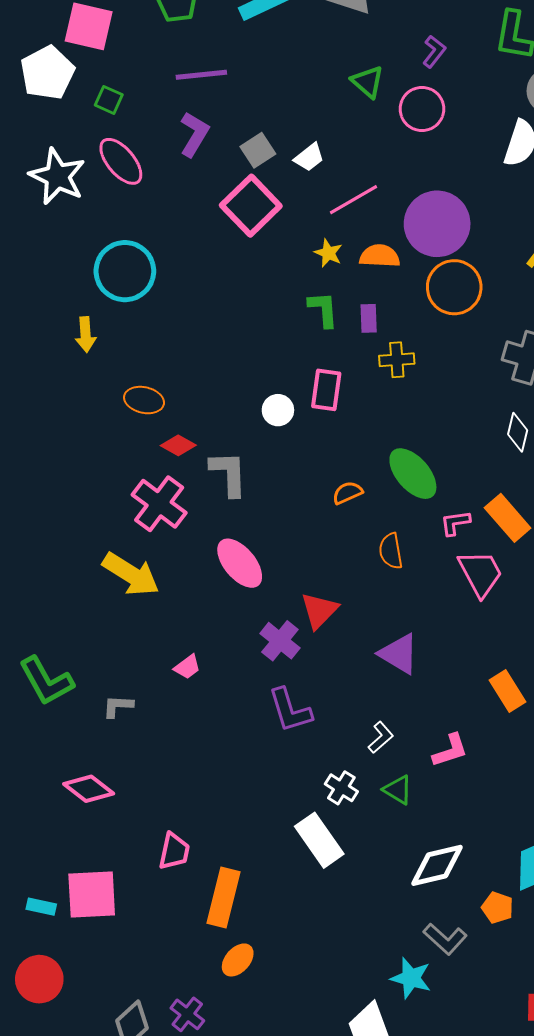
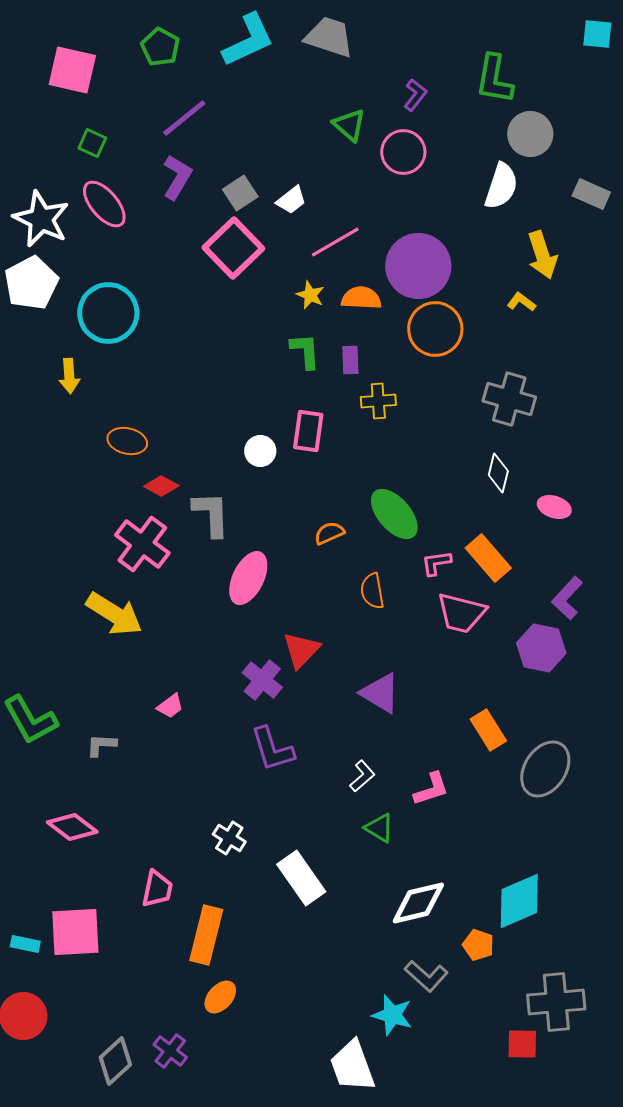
white pentagon: (47, 73) -> (31, 283), moved
purple line: (201, 75) -> (184, 118), turned -33
pink ellipse: (240, 563) -> (248, 578), moved, turned 66
pink trapezoid: (480, 573) -> (461, 613), turned 132
white cross: (341, 788) -> (229, 838), moved

